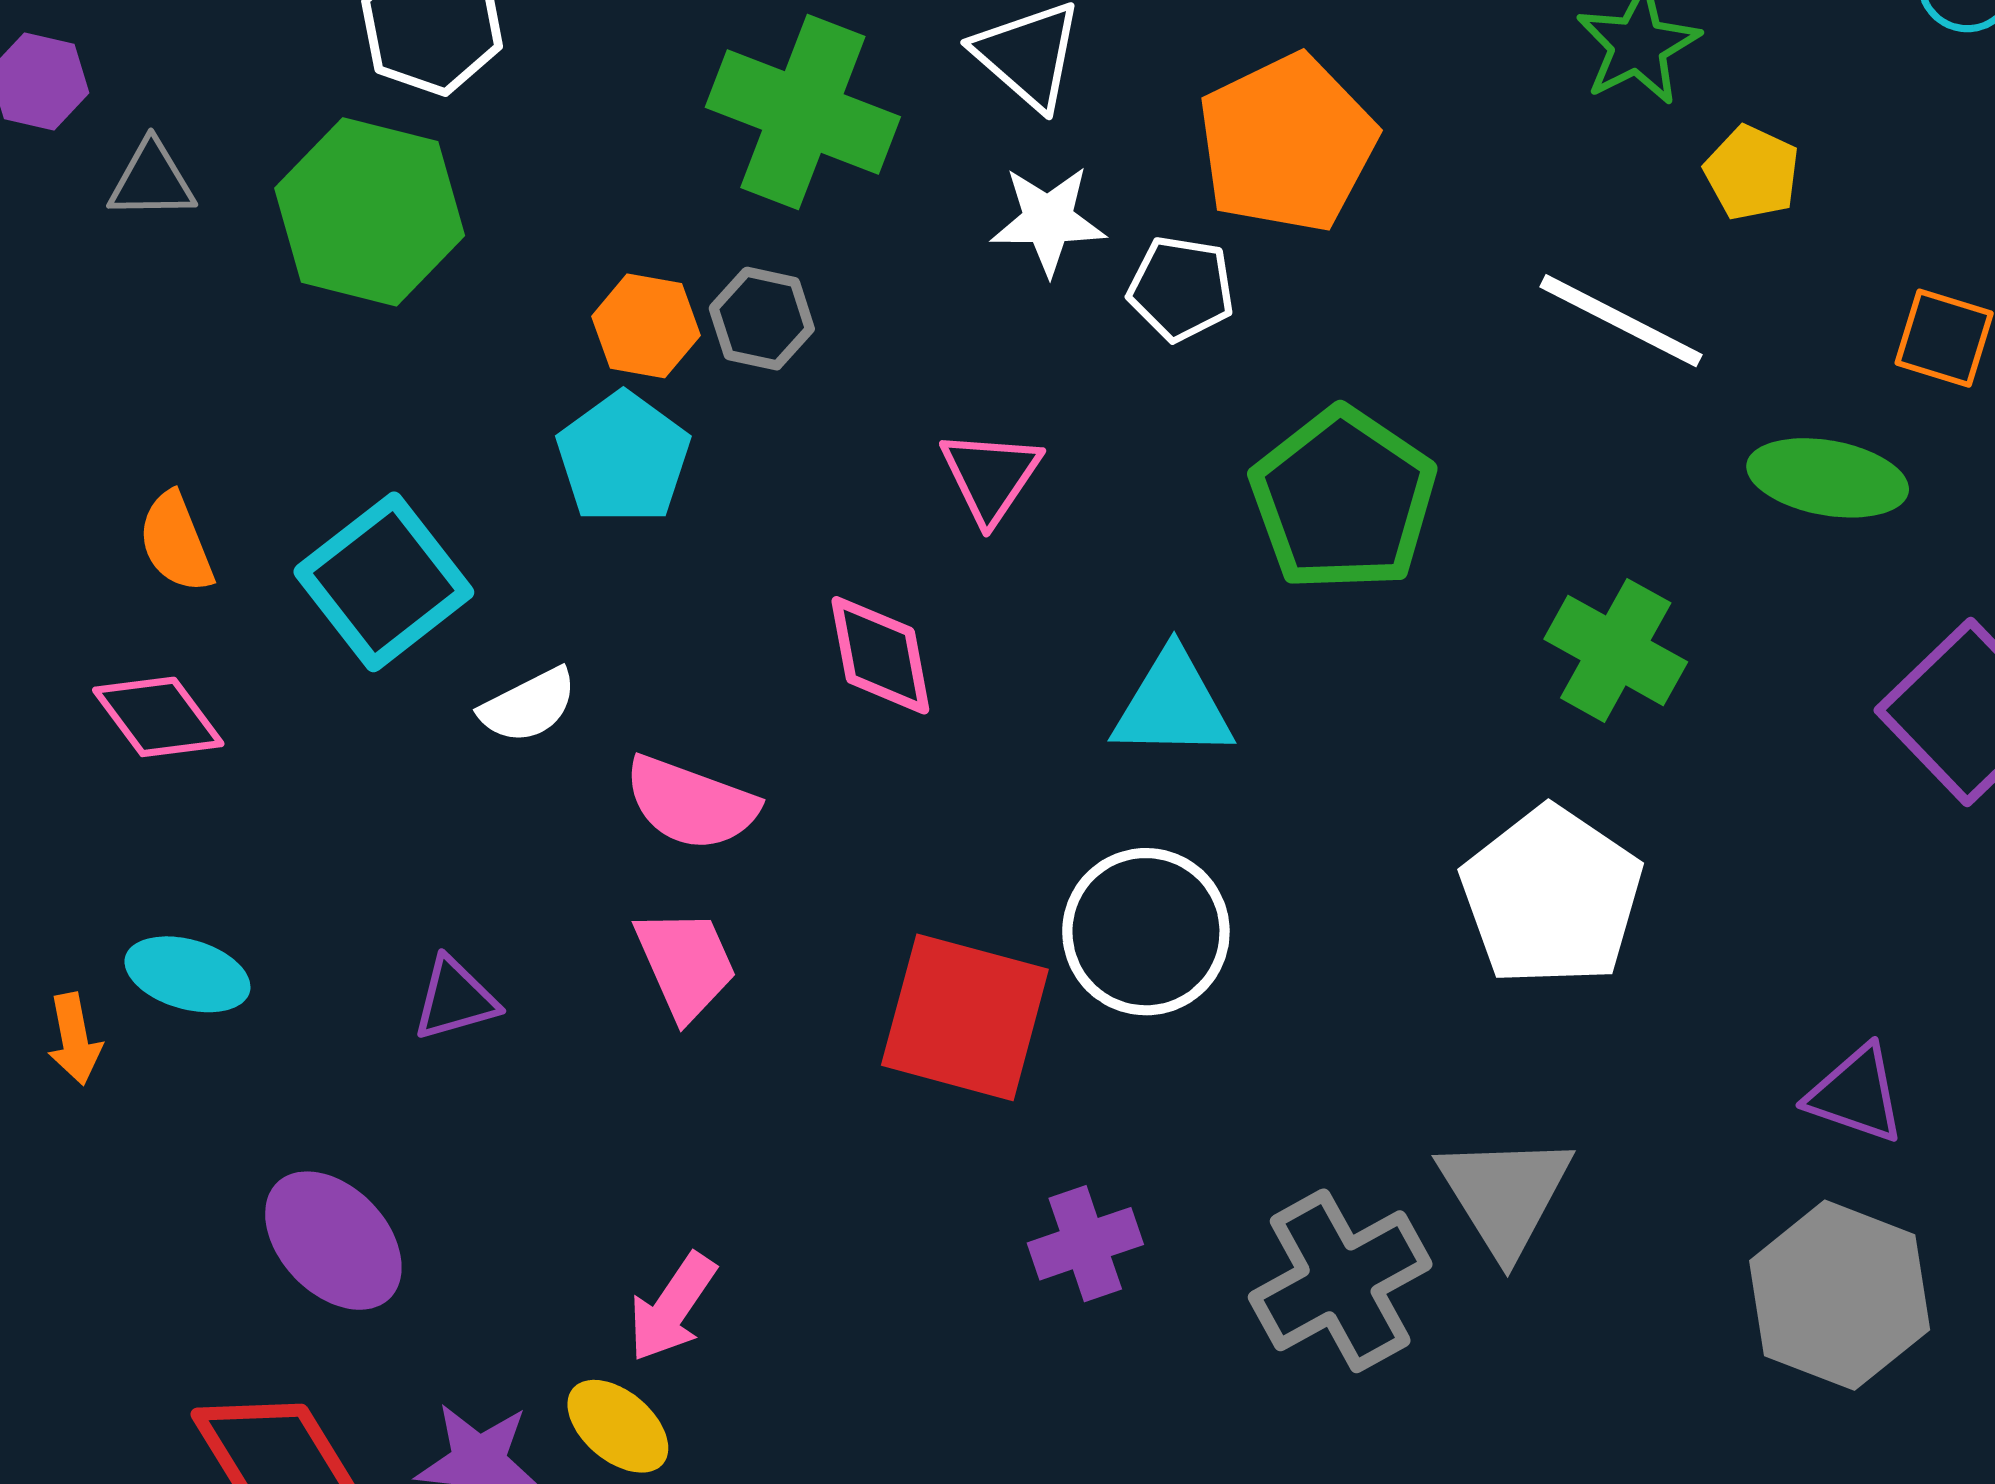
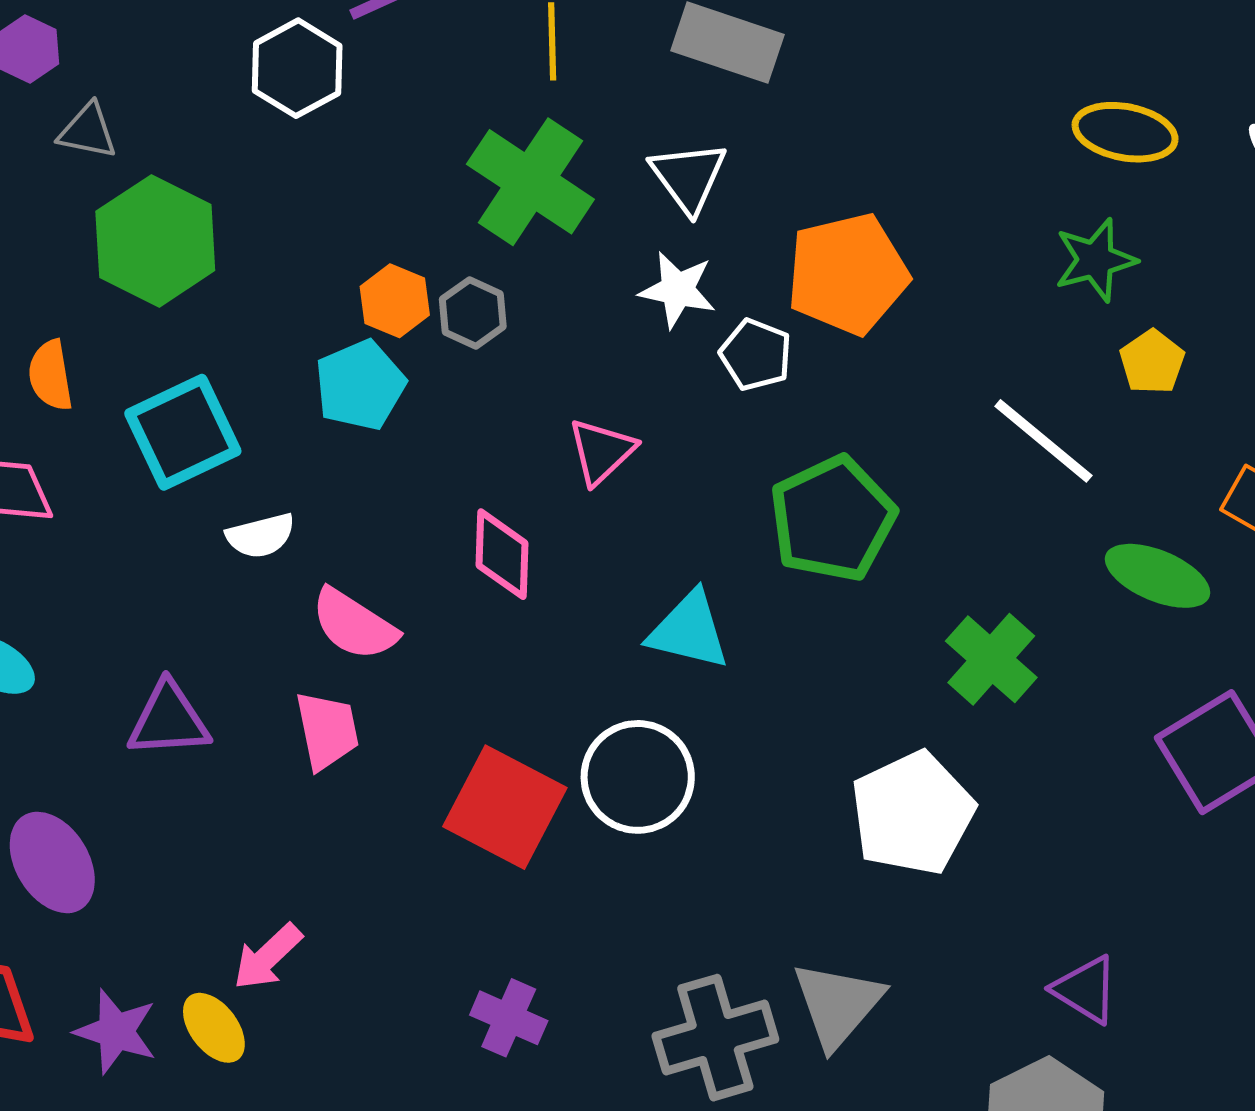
green hexagon: (370, 212) -> (155, 241), moved
purple triangle: (455, 999) -> (169, 720), size x1.4
purple cross: (1085, 1244) -> (509, 1018), moved, turned 30

